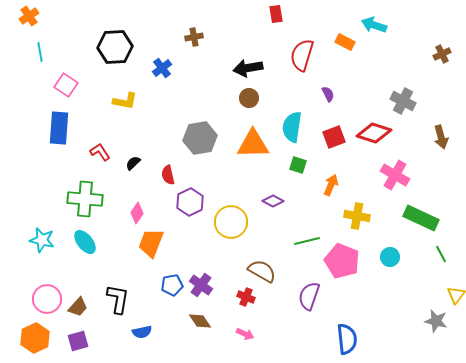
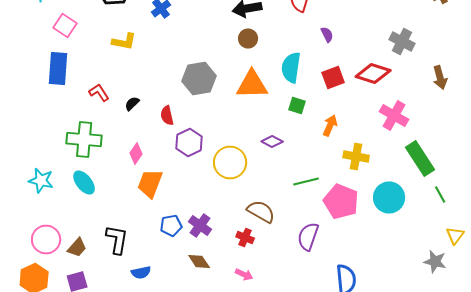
green rectangle: (421, 218) -> (420, 158), turned 32
cyan circle: (390, 257) -> (389, 198), size x1.6

